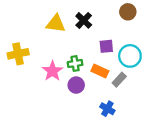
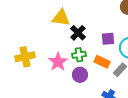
black cross: (84, 20) -> (78, 33), moved
yellow cross: (18, 54) -> (25, 57), moved

